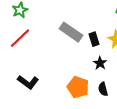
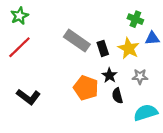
orange pentagon: (78, 87) -> (86, 88), moved
black semicircle: (103, 89) -> (117, 96), moved

